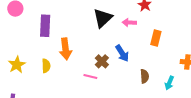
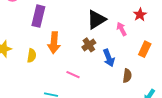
pink arrow: (129, 22) -> (122, 29), turned 48
brown cross: (102, 61) -> (89, 45), moved
brown semicircle: (145, 76) -> (127, 76), moved

